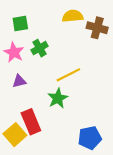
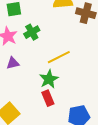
red rectangle: (31, 122) -> (48, 98), moved, size x0.7

